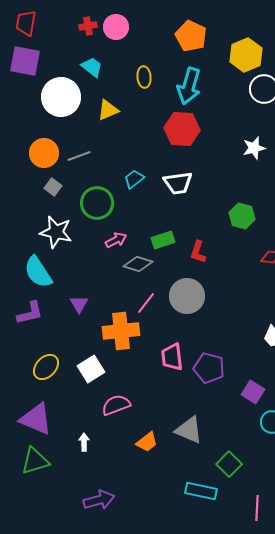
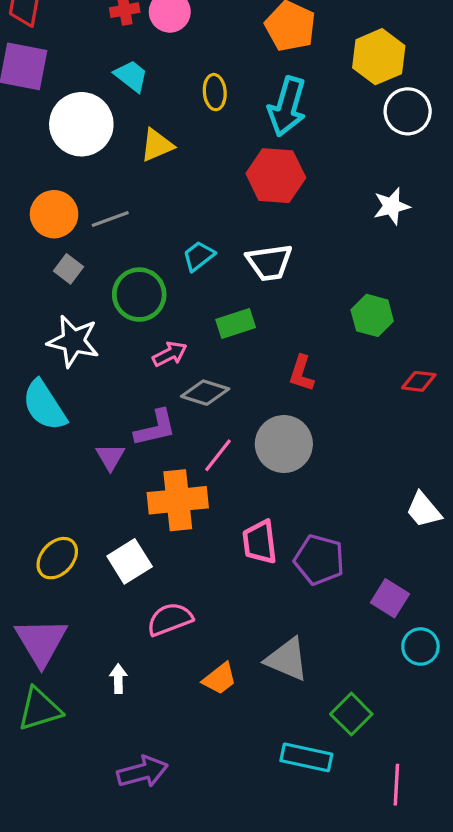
green rectangle: (163, 240) -> (236, 323), moved
purple L-shape: (30, 313) -> (155, 428), moved
purple triangle: (36, 419) -> (41, 642), turned 36

